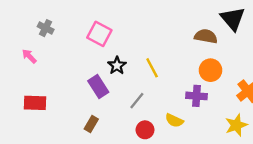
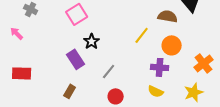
pink square: (99, 34) -> (77, 14), turned 30
yellow line: (152, 68) -> (142, 35), moved, turned 66
yellow semicircle: (174, 120) -> (156, 91), moved

